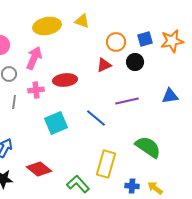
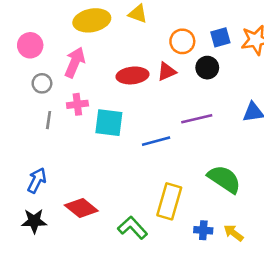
red ellipse: (65, 80) -> (132, 75), moved
blue line: (96, 118) -> (156, 141), turned -55
cyan square: (56, 123) -> (109, 123), moved, turned 30

